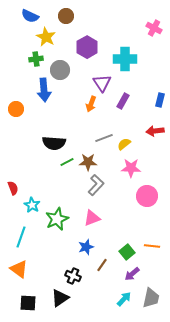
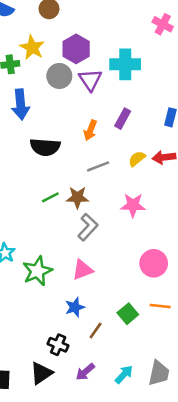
yellow star: (46, 37) -> (32, 48), moved
gray circle: (60, 70) -> (59, 76), moved
purple triangle: (102, 83) -> (90, 80), moved
orange arrow: (91, 104) -> (90, 130), moved
black semicircle: (54, 143) -> (45, 147), moved
yellow semicircle: (124, 144) -> (137, 159), moved
pink circle: (147, 196) -> (154, 263), moved
purple arrow: (132, 274) -> (85, 372), moved

